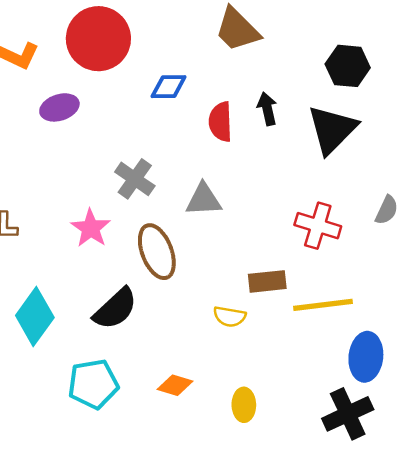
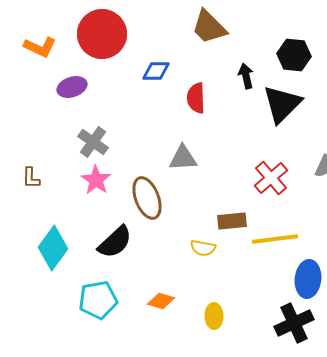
black arrow: (267, 109) -> (246, 76), moved
gray cross: (135, 179) -> (93, 142), moved
red cross: (318, 226) -> (271, 178), turned 32

